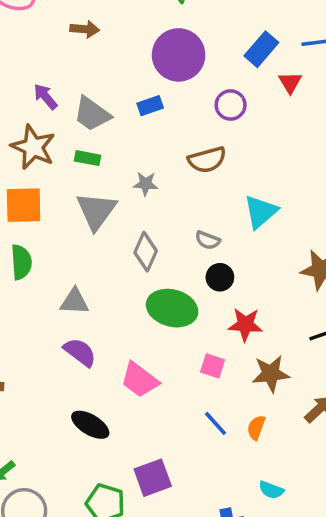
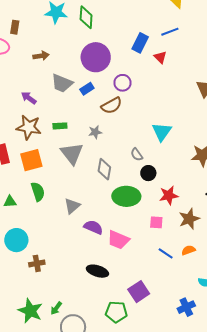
purple circle: (231, 105) -> (122, 83), moved
gray trapezoid: (92, 114) -> (62, 83), moved
brown semicircle: (207, 160) -> (112, 105), moved
gray semicircle: (208, 240) -> (137, 154), turned 48
gray triangle: (74, 302) -> (72, 206), turned -30
purple semicircle: (80, 352) -> (93, 227), moved
orange semicircle: (256, 428) -> (188, 250), turned 64

